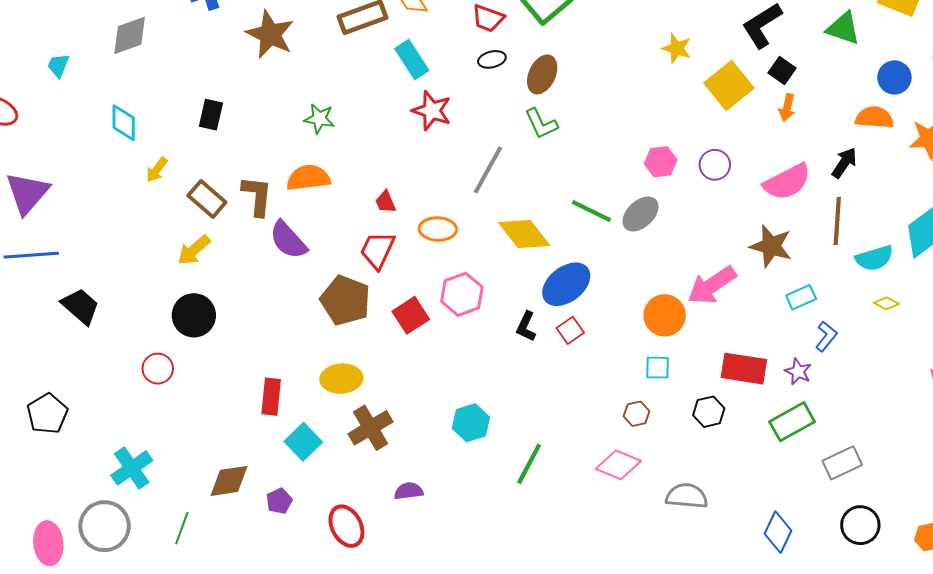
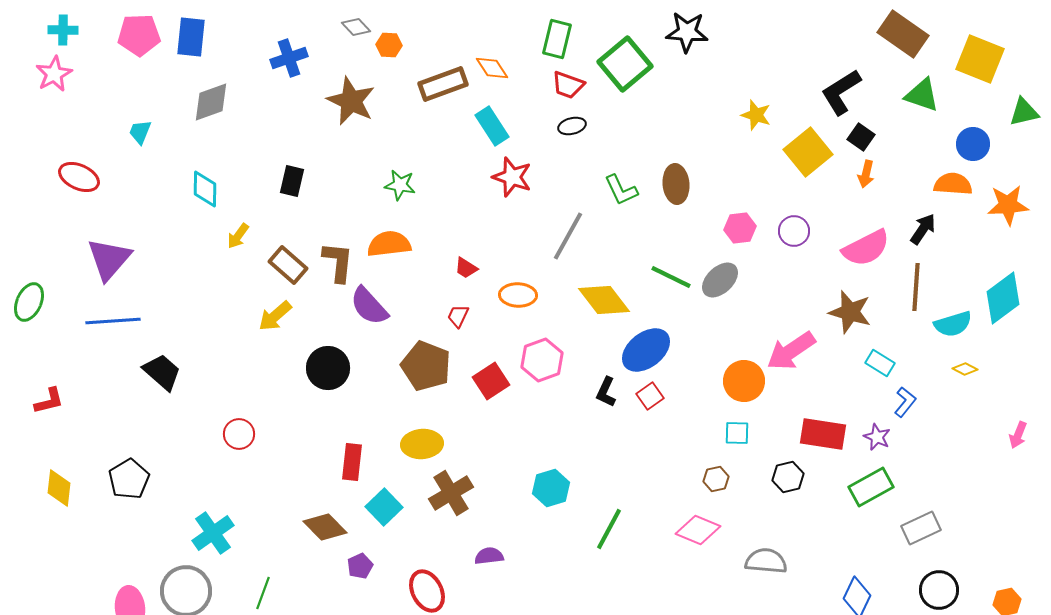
brown ellipse: (542, 74) -> (676, 184), moved, turned -30
red trapezoid: (386, 202) -> (466, 268), turned -35
red trapezoid: (378, 250) -> (458, 316), size x0.6
cyan rectangle: (801, 297) -> (880, 363), turned 56
black circle: (194, 315) -> (328, 368), moved
brown diamond: (229, 481) -> (325, 527), moved, turned 54

